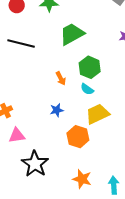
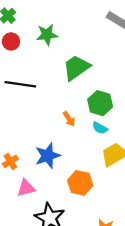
blue star: (57, 110) -> (48, 156), moved, size x1.6
orange hexagon: (78, 137) -> (80, 183), moved

